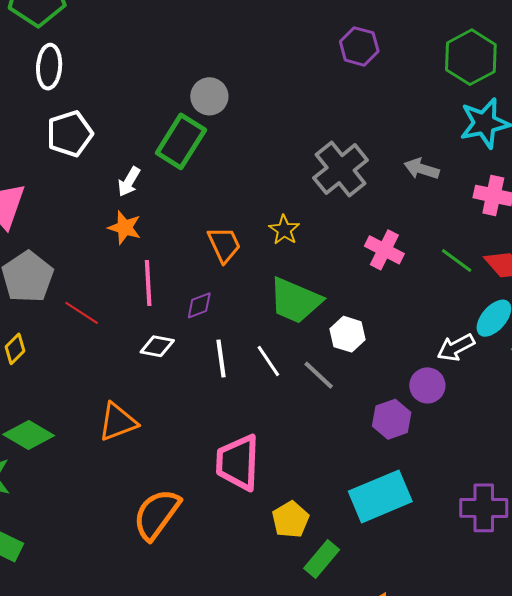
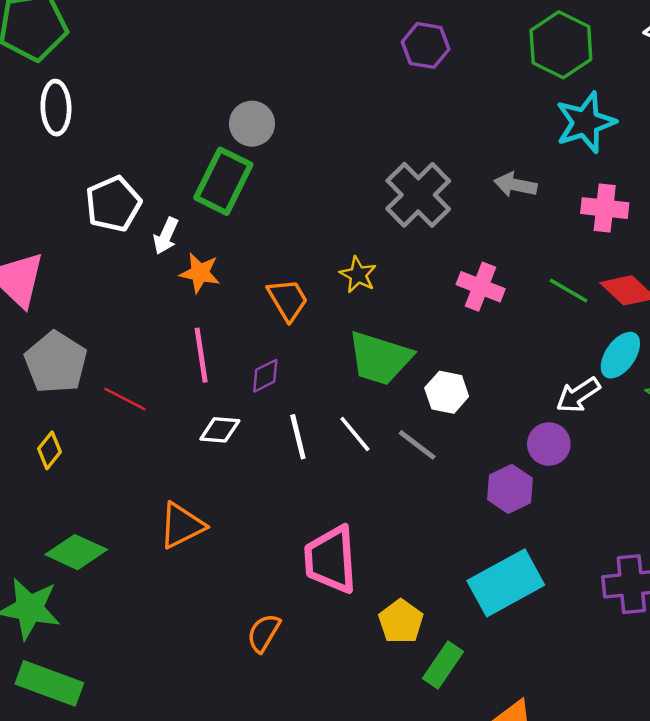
white pentagon: (70, 134) -> (113, 204), moved
orange star: (125, 228) -> (200, 273), moved
orange semicircle: (157, 514) -> (264, 633), moved, size x0.6

